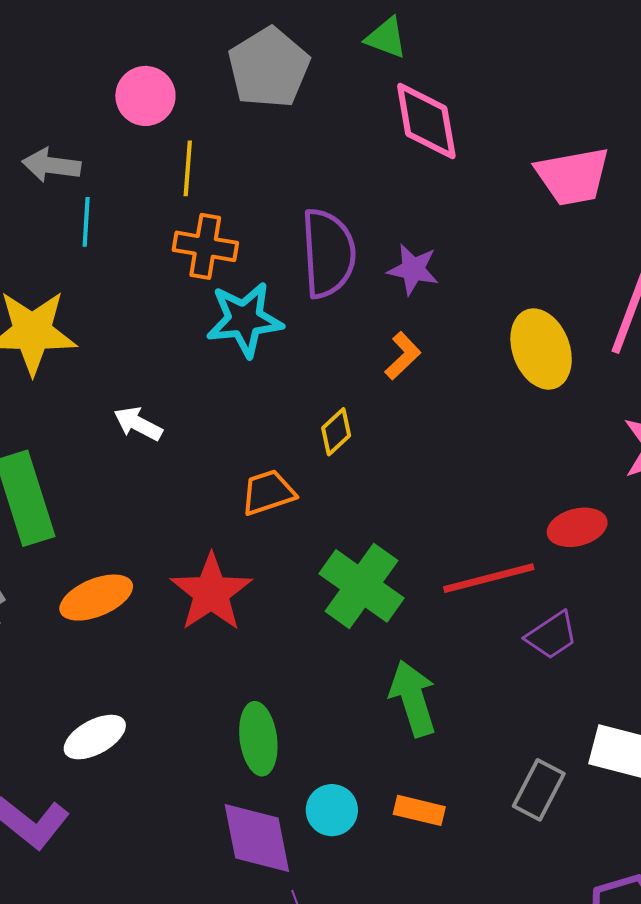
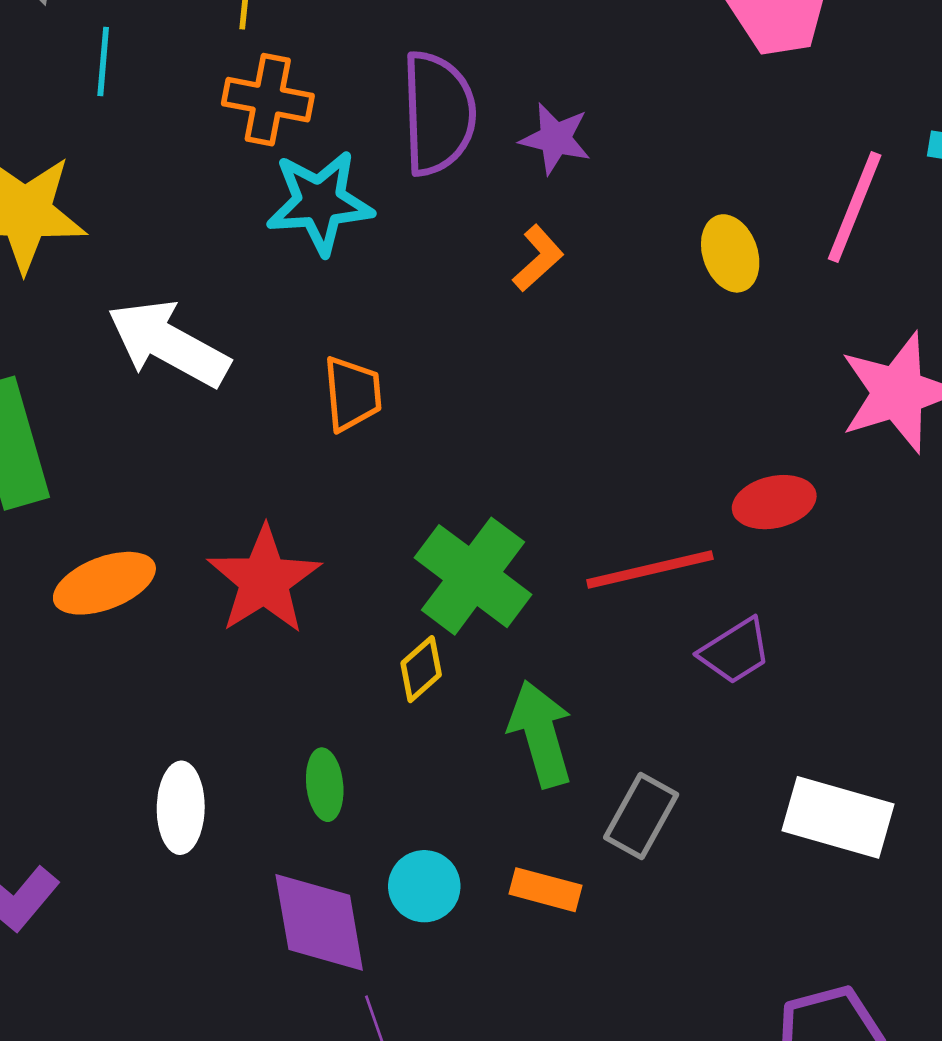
yellow ellipse: (541, 349) -> (730, 253), size x0.7
white arrow: (138, 424) -> (168, 343), size x1.8
yellow diamond: (336, 432) -> (421, 669), moved
orange trapezoid: (268, 493) -> (352, 394), moved, turned 102
white ellipse: (95, 737) -> (181, 808), moved, turned -62
green ellipse: (258, 739) -> (325, 785), size x0.7
gray rectangle: (539, 790) -> (641, 816), moved

